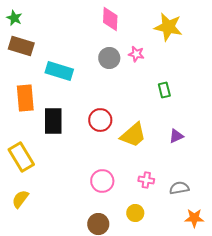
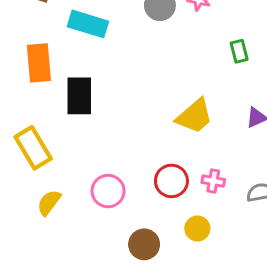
red circle: (100, 120) -> (171, 181), moved
pink circle: (102, 181) -> (108, 191), moved
yellow semicircle: (20, 199) -> (49, 203), moved

